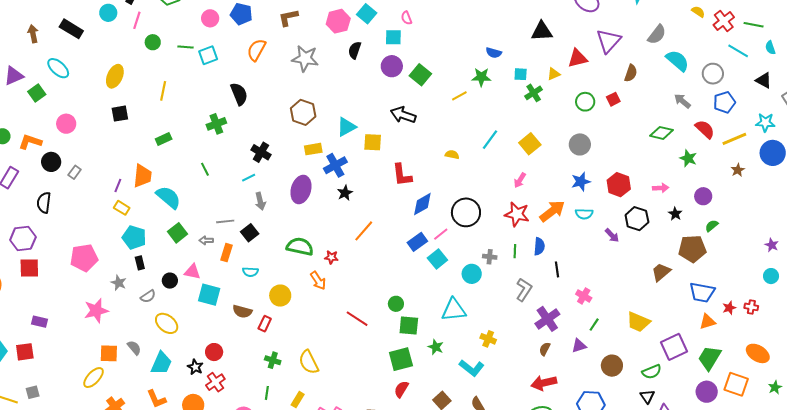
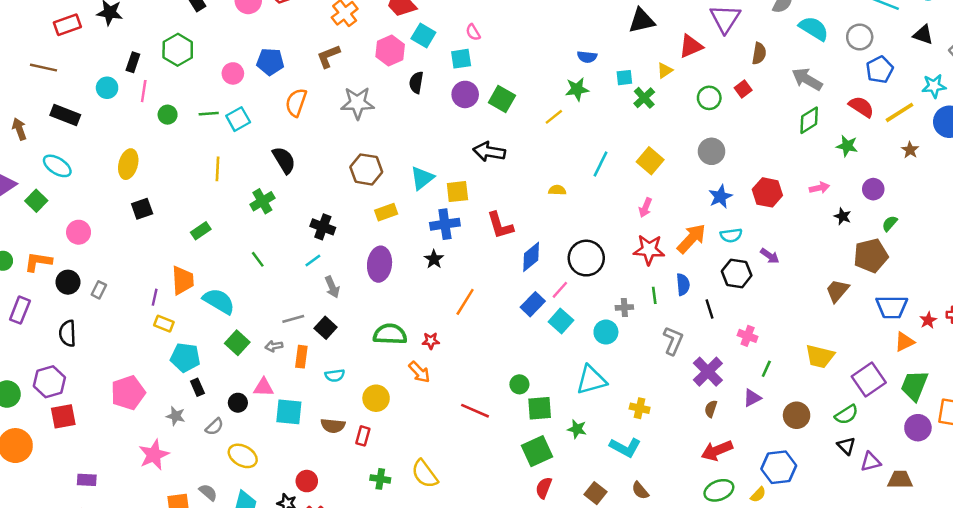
yellow line: (163, 91) -> (217, 169), moved
gray arrow: (682, 101) -> (807, 79), moved, size x1.4
green diamond: (662, 133) -> (809, 120), turned -35
blue cross: (335, 165) -> (445, 224), moved, turned 30
black hexagon: (637, 219) -> (737, 273), moved

